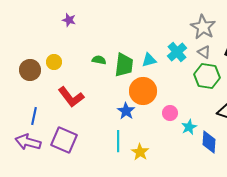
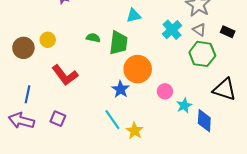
cyan triangle: (149, 60) -> (134, 16), moved
purple square: (64, 140) -> (58, 119), size x0.6
cyan line: (118, 141) -> (112, 120), turned -35

